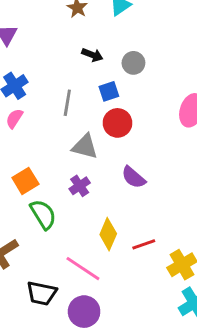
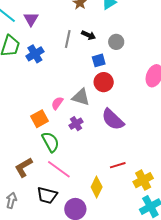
gray line: (67, 103) -> (68, 39), moved
pink semicircle: (14, 118) -> (57, 103), moved
purple semicircle: (133, 177) -> (113, 119), size x1.4
yellow diamond: (108, 234) -> (97, 187), moved
pink line: (83, 269) -> (59, 169), moved

